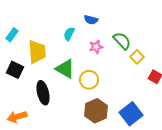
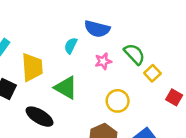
blue semicircle: (91, 20) -> (97, 29), size x1.5
yellow circle: (89, 80) -> (118, 101), moved
black ellipse: (43, 93) -> (39, 117), turned -45

